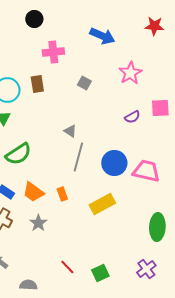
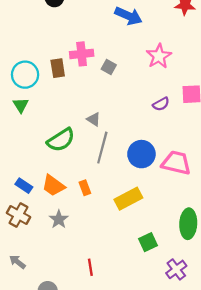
pink cross: (53, 52) -> (82, 54), moved
green semicircle: (18, 154) -> (61, 140), moved
red line: (67, 267) -> (90, 267), turned 35
green square: (100, 273) -> (148, 242), moved

